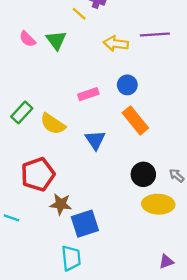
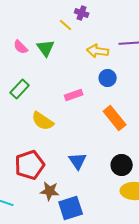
blue circle: (127, 85) -> (108, 78), moved
green rectangle: (22, 112) -> (20, 89), moved
blue triangle: (95, 140) -> (78, 161), moved

